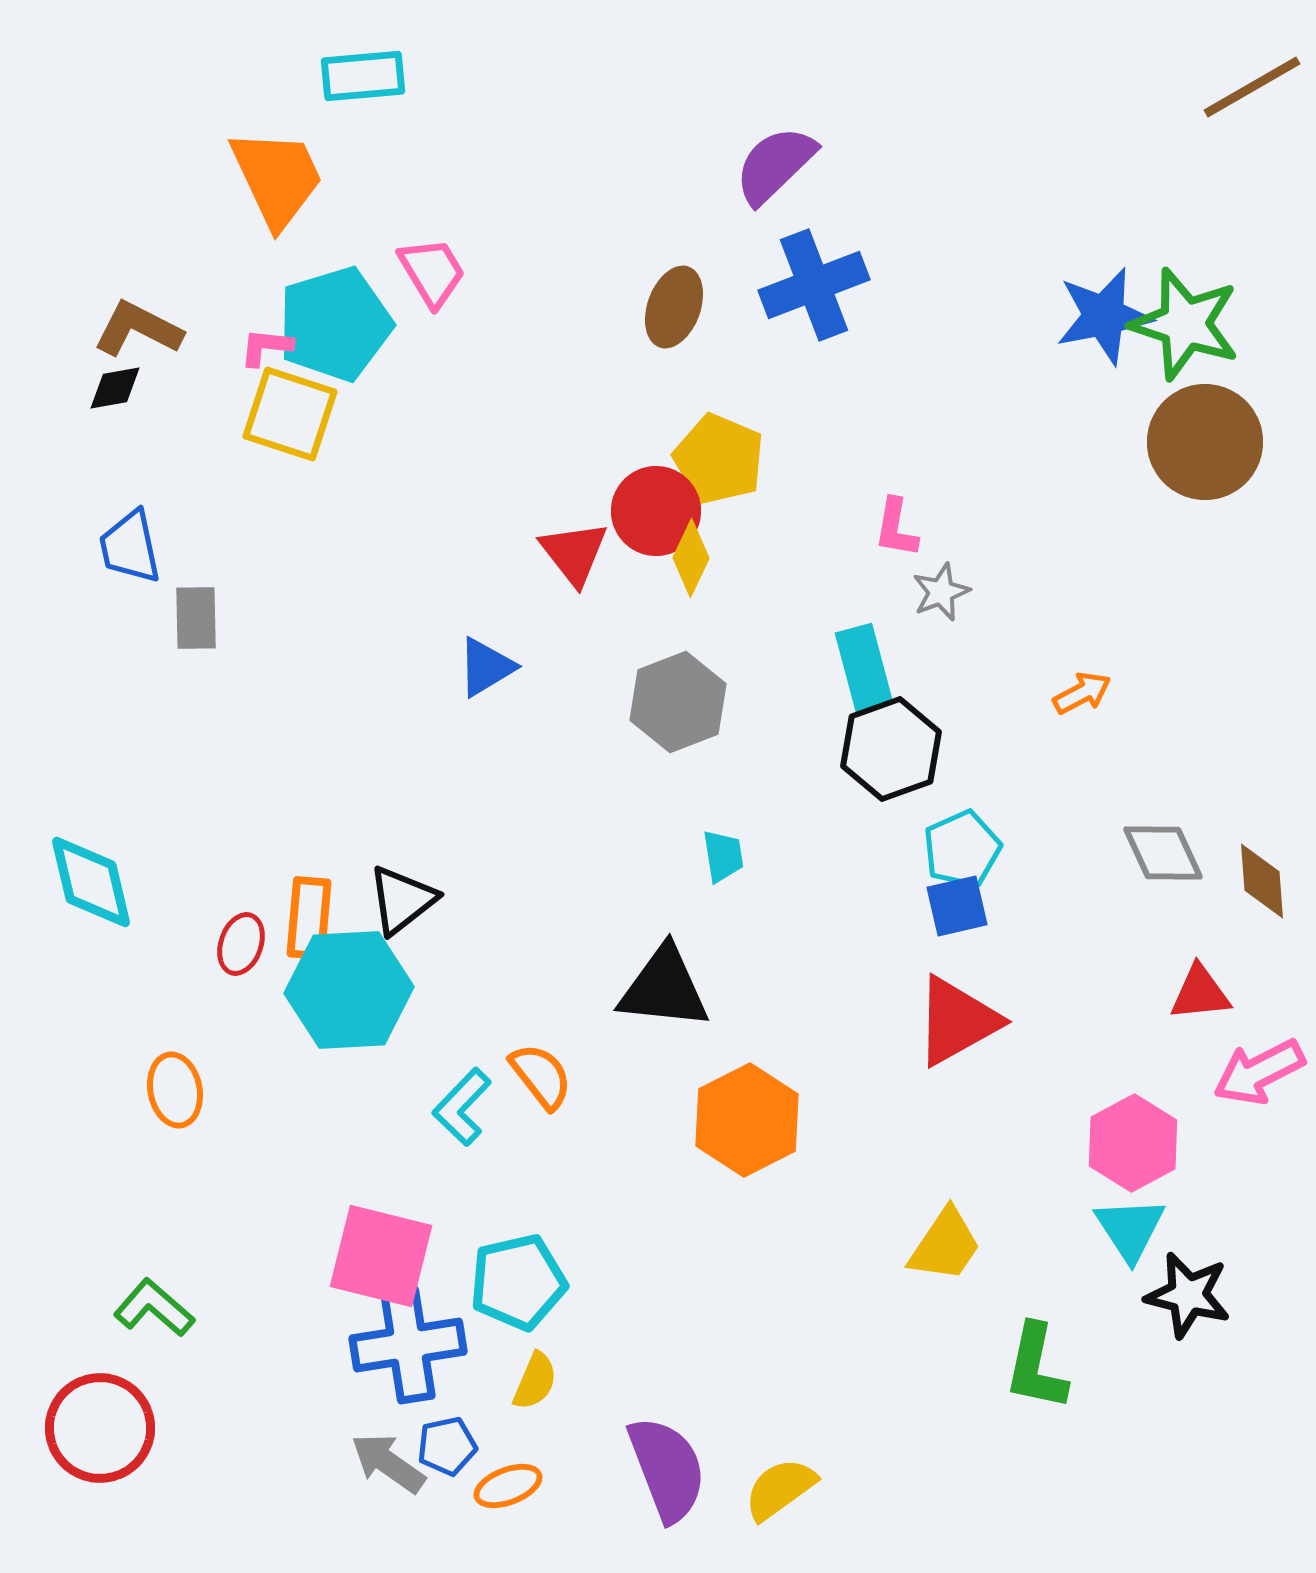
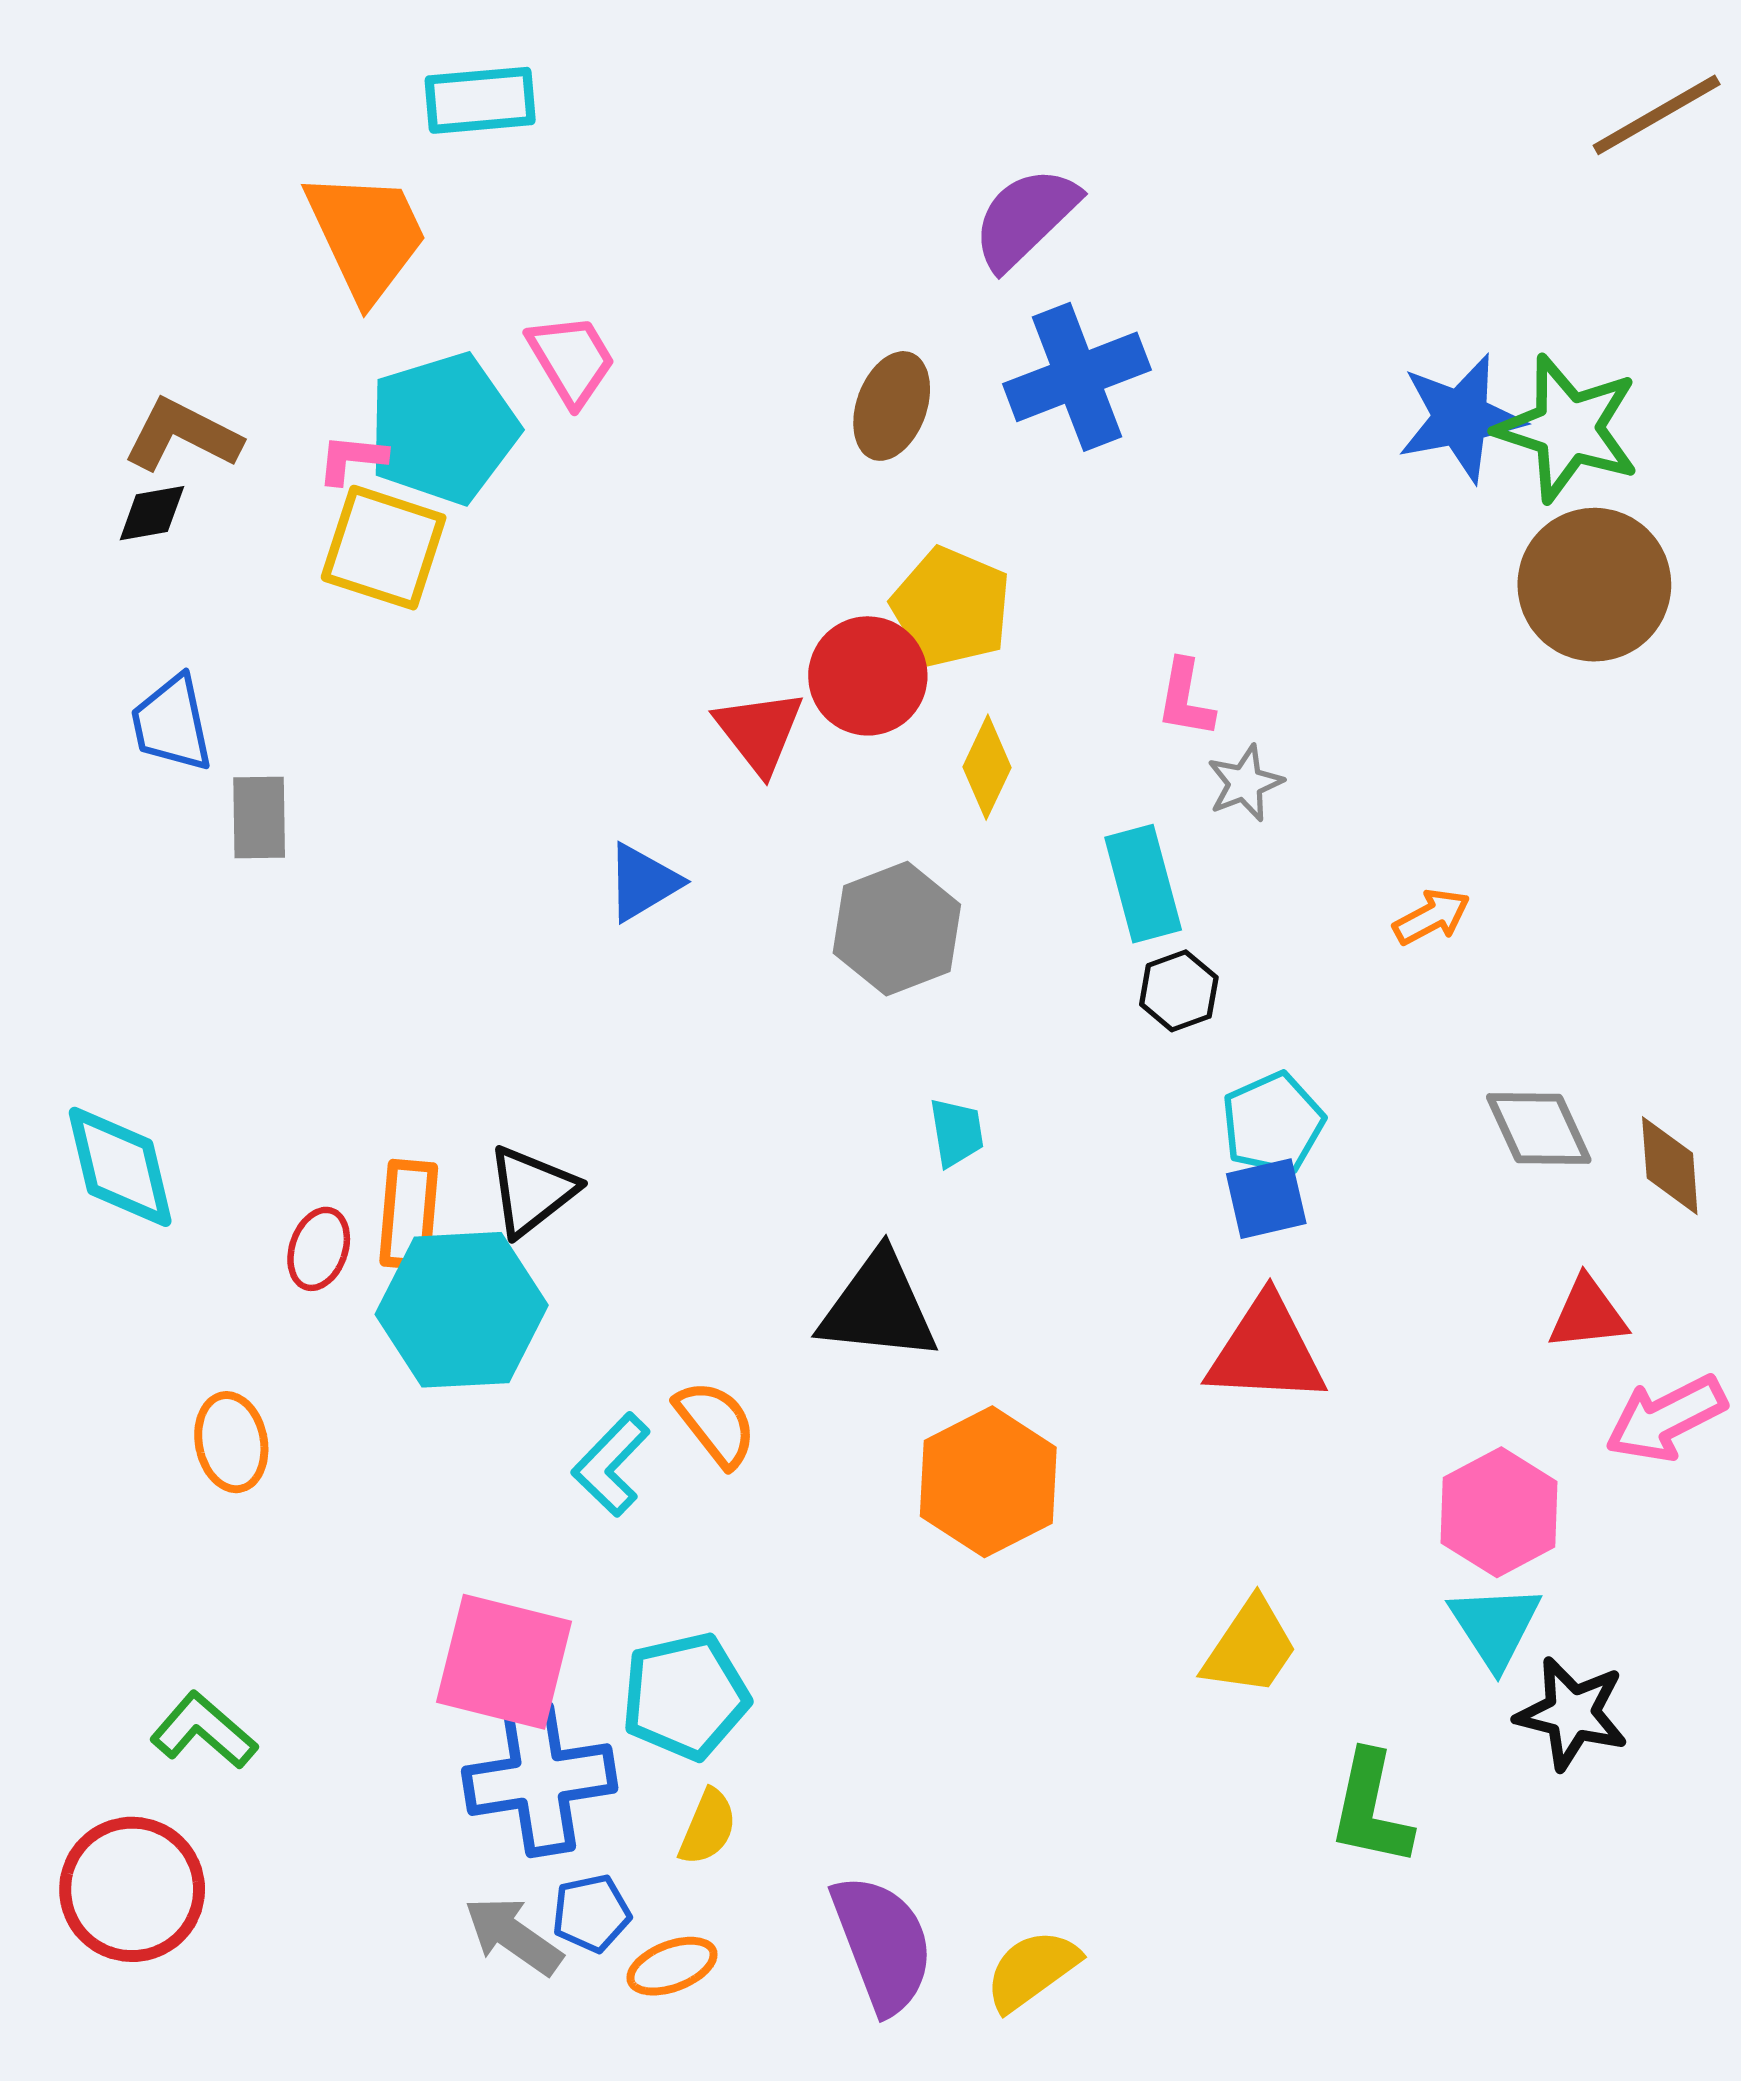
yellow diamond: (691, 558) -> (987, 767), moved
black hexagon: (891, 749) -> (1179, 991), size x0.6
red triangle: (957, 1021) -> (1266, 1351), turned 32

